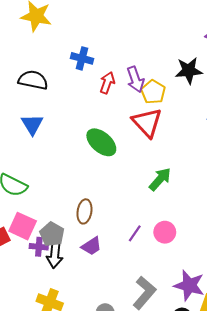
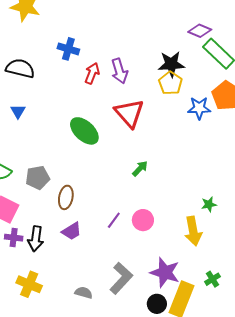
yellow pentagon: (153, 92) -> (170, 83), moved
blue triangle: (32, 124) -> (18, 111), size x0.7
green arrow: (160, 179) -> (140, 169), size x0.7
gray pentagon: (52, 234) -> (38, 178), moved, turned 30
purple cross: (39, 247) -> (14, 238), moved

